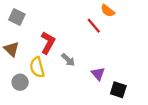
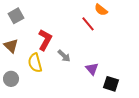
gray square: (17, 17) -> (16, 16), turned 35
gray circle: (20, 82) -> (11, 79), moved

